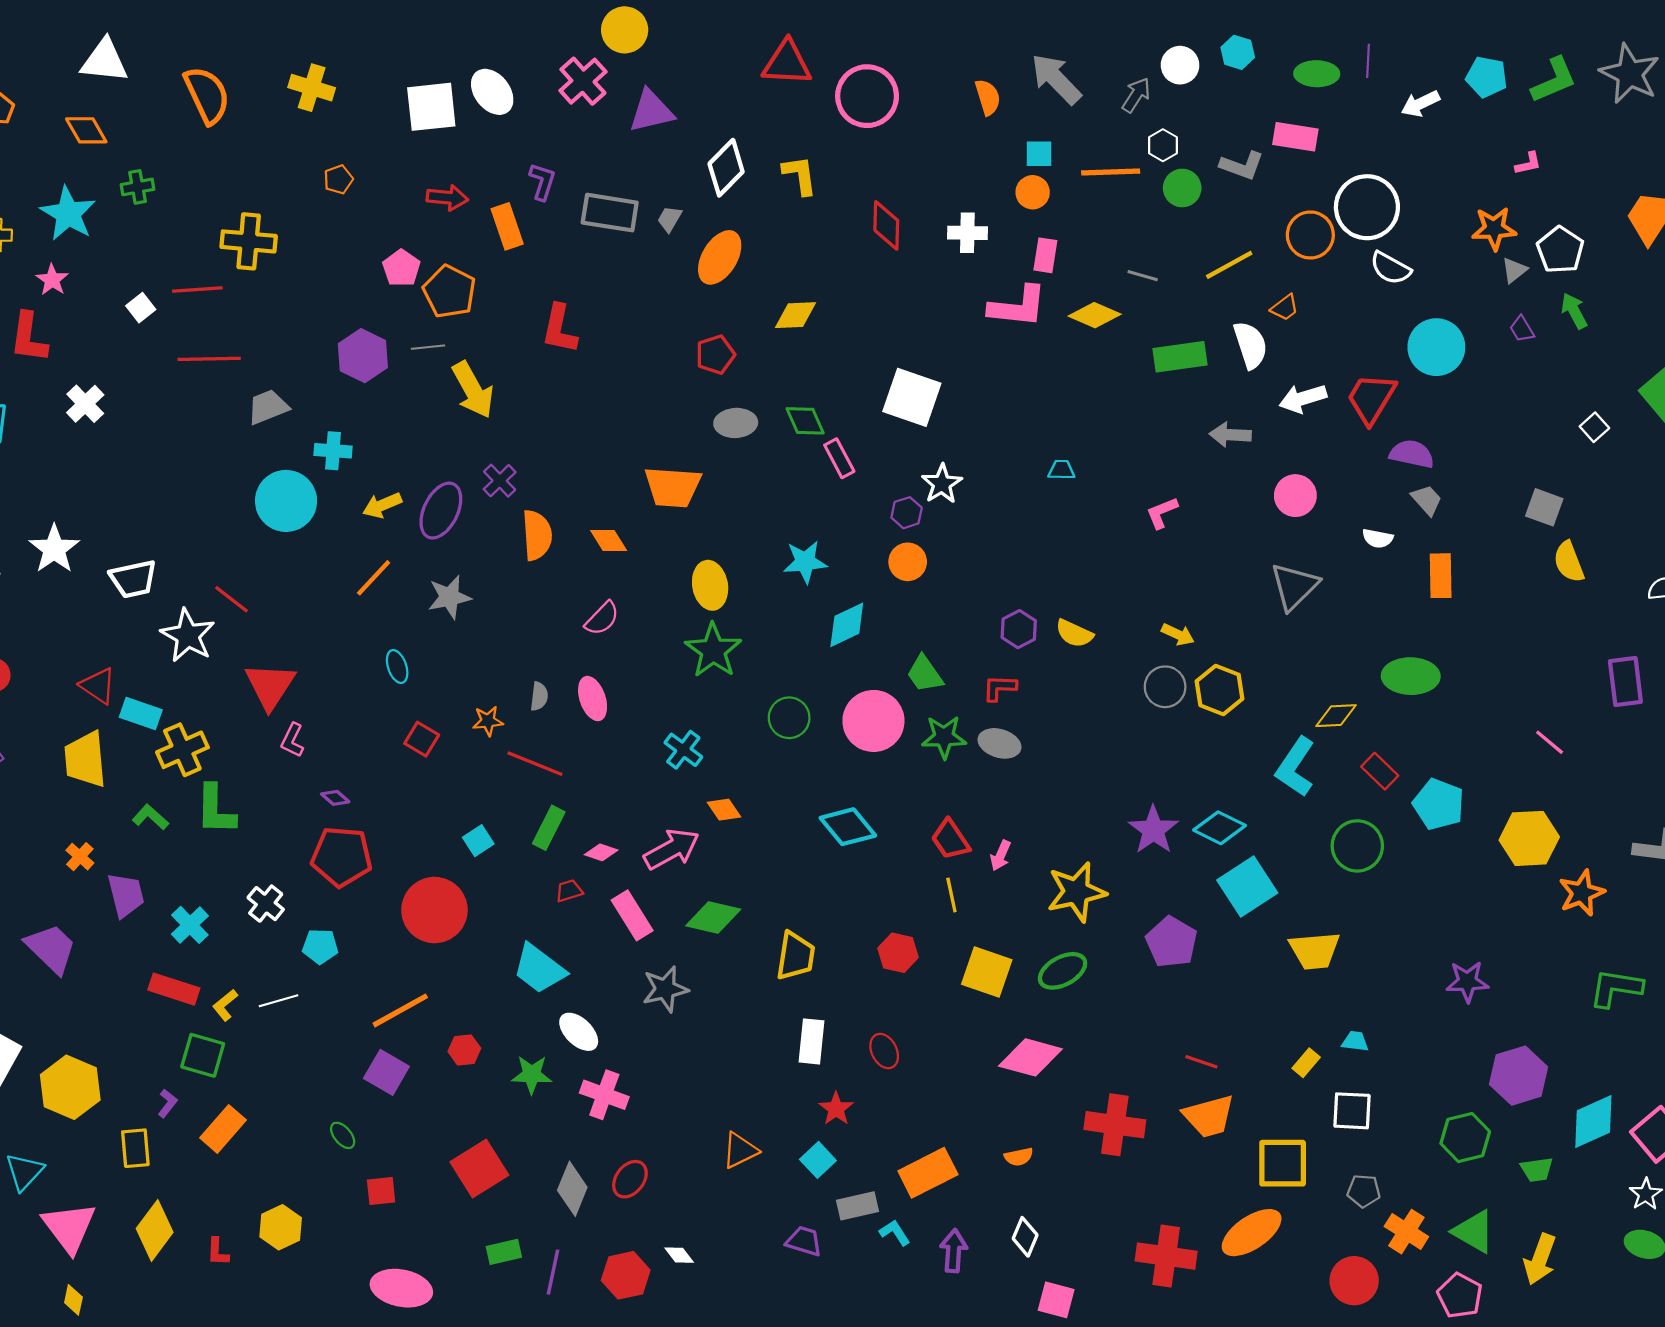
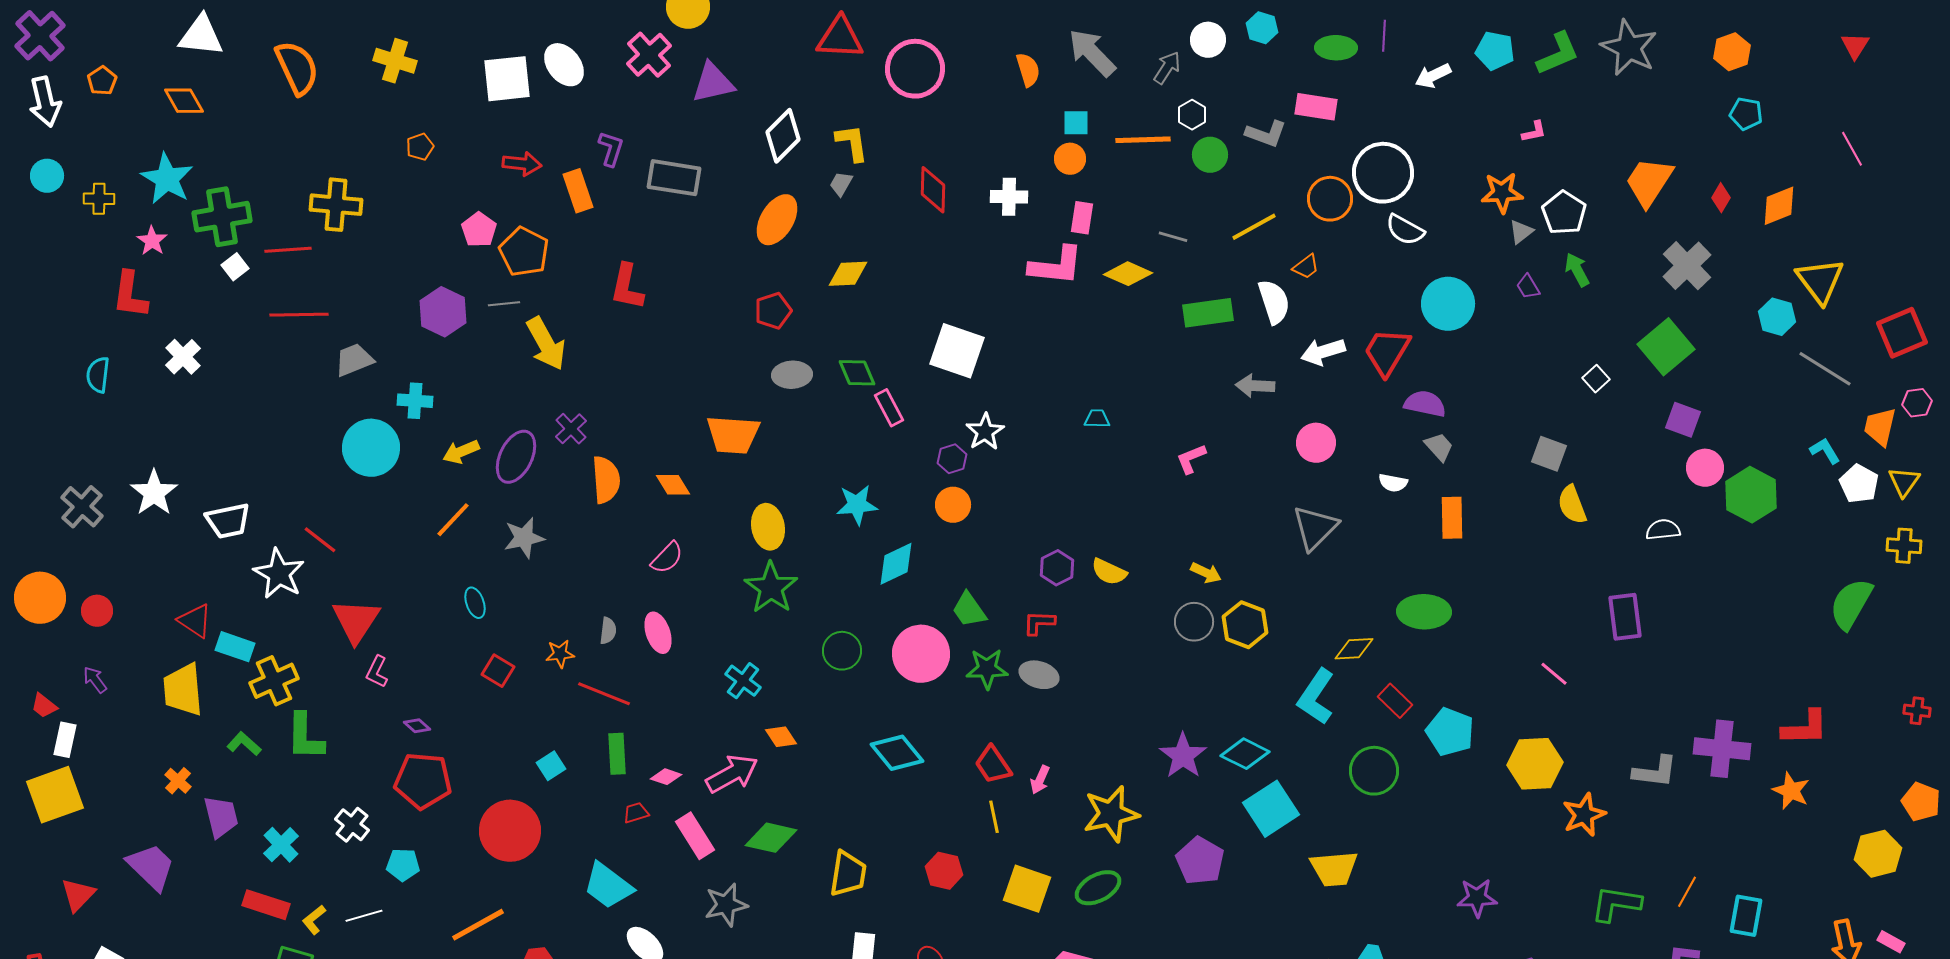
green cross: (138, 187) -> (222, 217), moved, size x1.8
gray trapezoid: (669, 219) -> (841, 184), moved
green rectangle: (549, 828) -> (617, 754), turned -30

